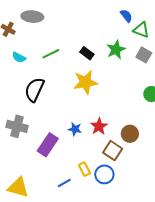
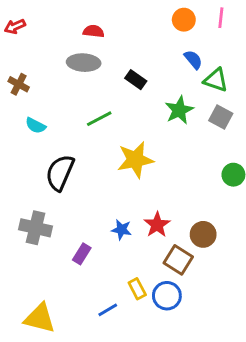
gray ellipse: (32, 17) -> (84, 63), moved
black rectangle: (87, 53) -> (136, 80), moved
green line: (51, 54) -> (99, 119), moved
purple rectangle: (48, 145) -> (82, 254), size x0.6

